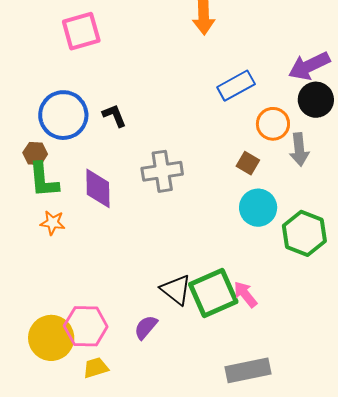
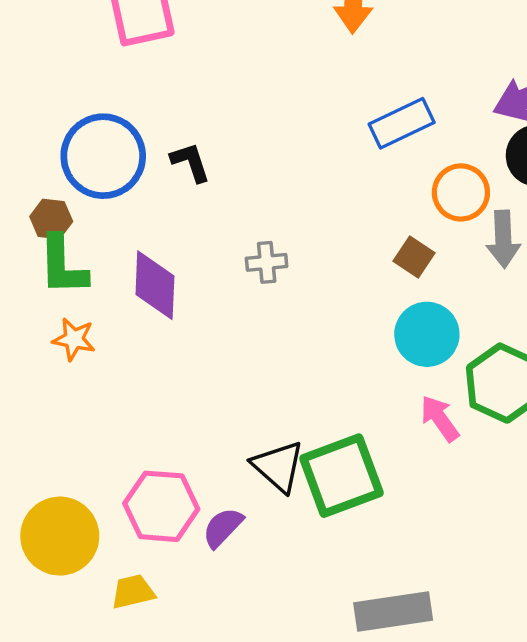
gray cross: (162, 171) -> (267, 262), size x0.6
pink arrow: (245, 294) -> (440, 418), moved
pink hexagon: (86, 326) -> (161, 506), moved

